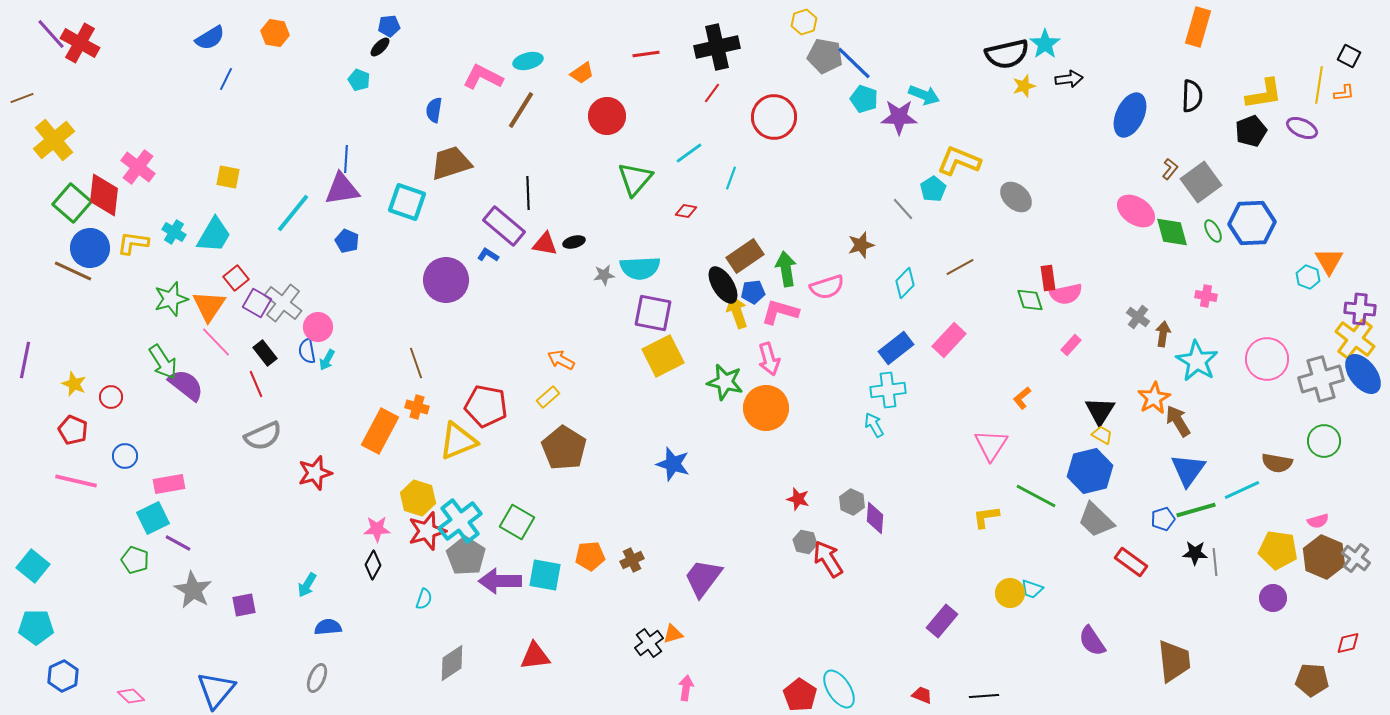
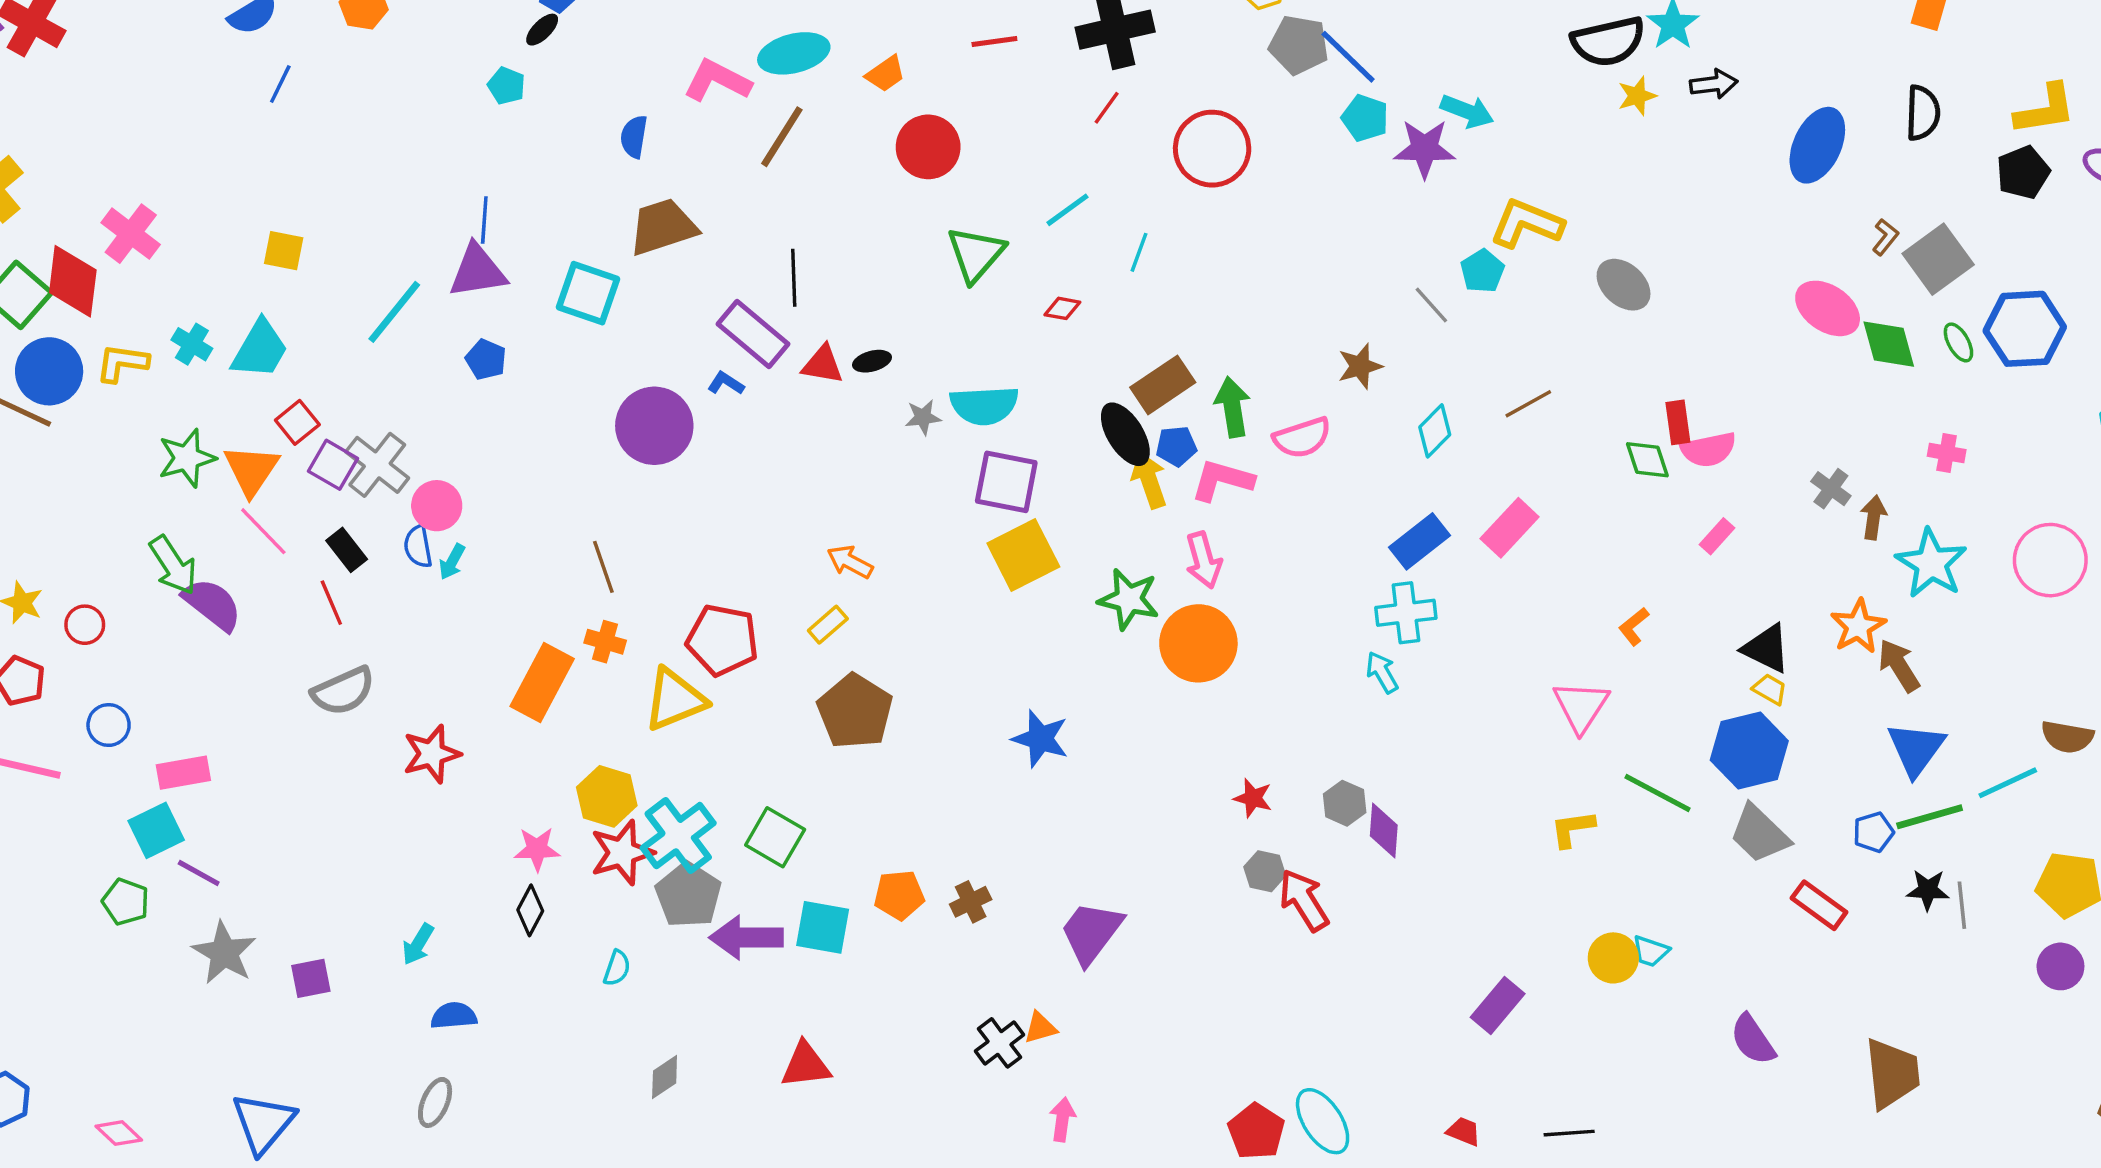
cyan ellipse: (528, 61) -> (794, 53), size x1.4
black triangle: (1100, 411) -> (1766, 648), turned -36
gray diamond: (452, 663) -> (665, 1077), size x0.7

